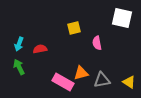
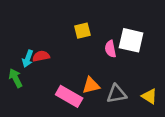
white square: (122, 18) -> (131, 40), moved
cyan arrow: (19, 44) -> (28, 59), moved

